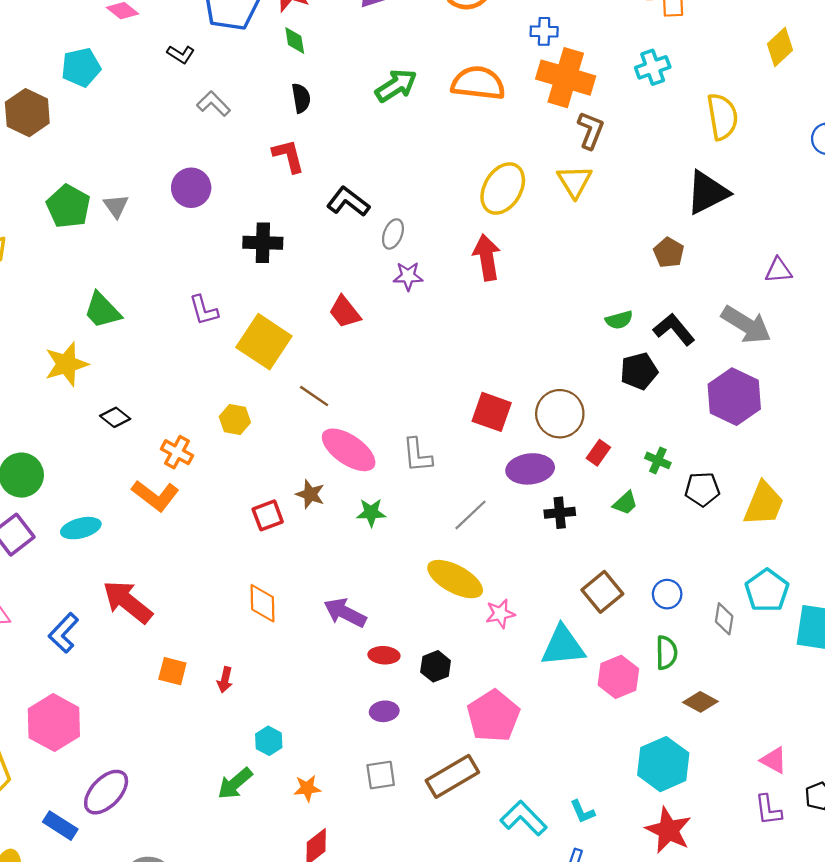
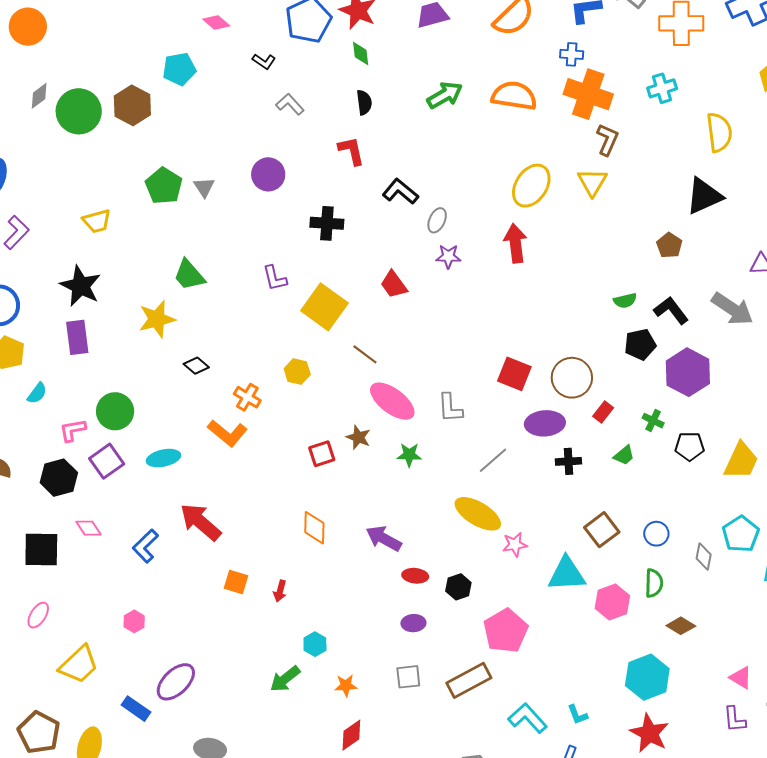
purple hexagon: (734, 397) -> (688, 372), moved
pink hexagon: (54, 723) -> (134, 621), size x0.5

